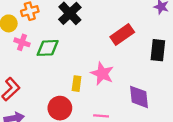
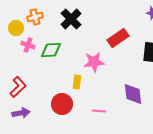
pink star: (102, 74) -> (94, 62), moved, turned -30

